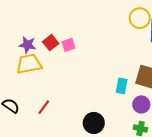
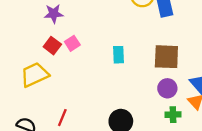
purple star: (27, 45) -> (54, 14), moved
cyan rectangle: (122, 86) -> (119, 55), moved

